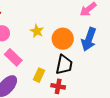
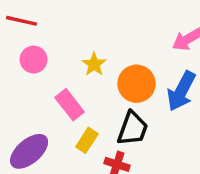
pink rectangle: (13, 57) -> (70, 105), moved

